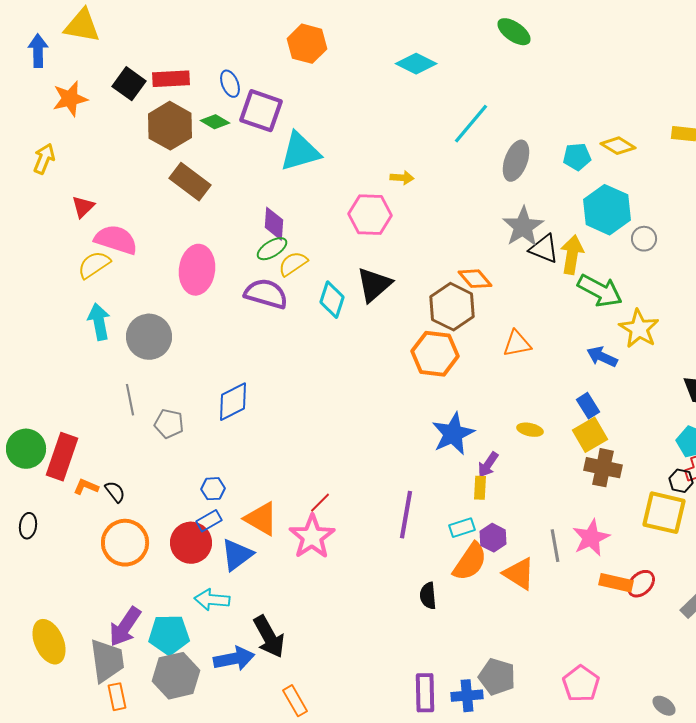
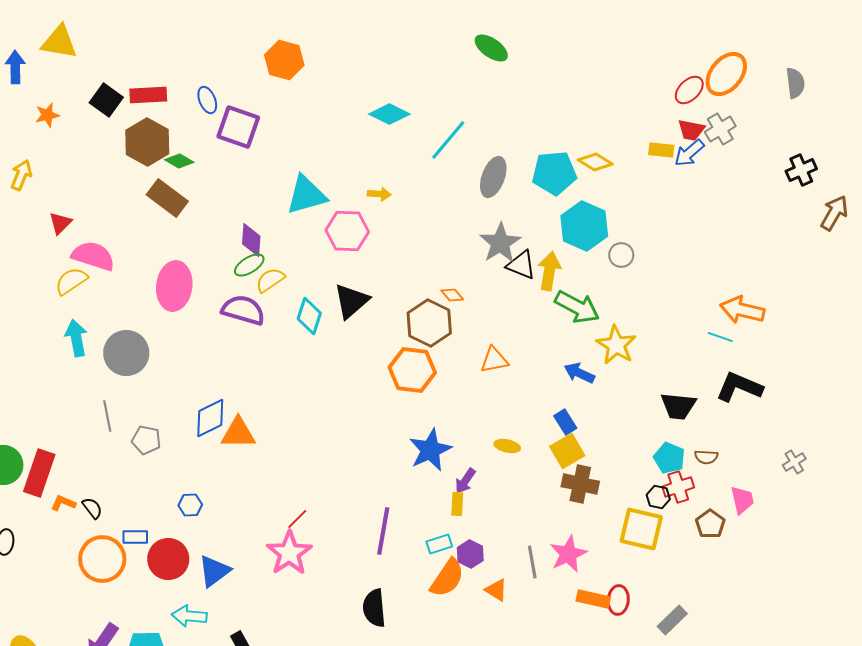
cyan diamond: (416, 64) -> (389, 114), moved
orange star: (70, 99) -> (47, 115), size x0.7
green diamond: (215, 122) -> (179, 161), moved
cyan triangle: (300, 152) -> (306, 195), moved
cyan pentagon: (577, 157) -> (554, 173), size x1.6
orange diamond: (475, 279) -> (452, 295), size x0.7
orange triangle: (261, 519) -> (238, 433), moved, turned -30
blue rectangle: (209, 521) -> (135, 537), moved, turned 30
orange triangle: (519, 574) -> (496, 590), size x0.7
red ellipse: (641, 584) -> (618, 600), turned -40
black semicircle: (428, 596) -> (374, 608), moved, size x1.4

